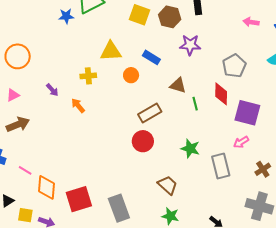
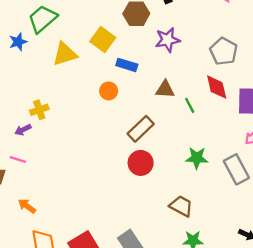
yellow square: (140, 15) -> (103, 40), moved, turned 30
yellow triangle: (111, 51) -> (65, 54), moved
yellow cross: (88, 76) -> (39, 110), moved
purple arrow: (52, 90) -> (23, 130), turned 120
orange arrow: (78, 106) -> (27, 206), moved
pink line: (25, 170) -> (18, 160), moved

